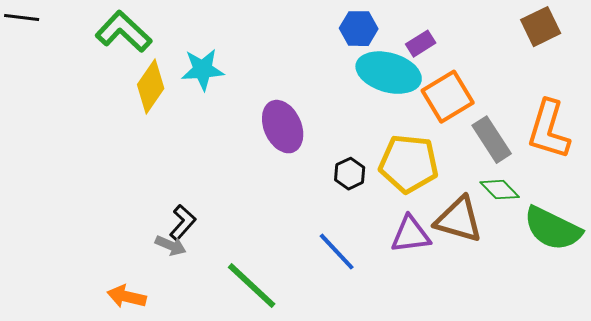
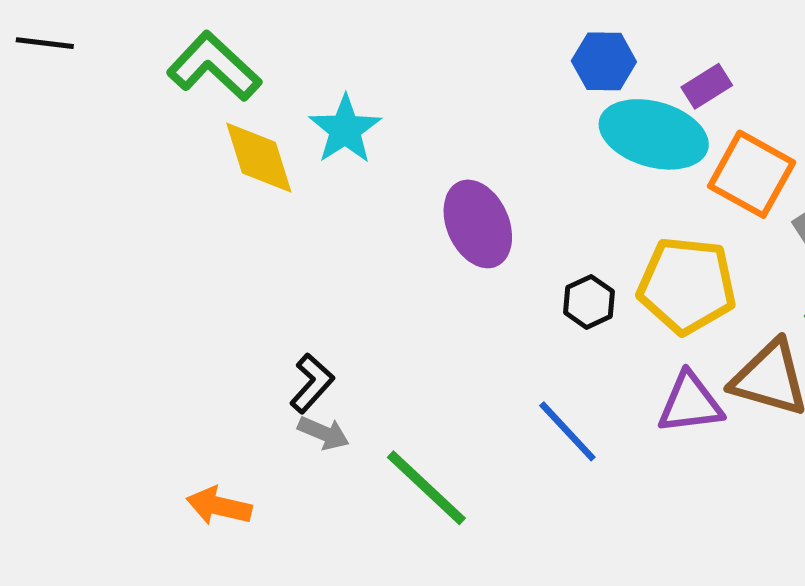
cyan star: (203, 70) -> (345, 129), turned -30
yellow diamond: (151, 87) -> (259, 158), turned -52
orange square: (448, 97) -> (752, 174), turned -30
gray arrow: (171, 246) -> (324, 433), moved

